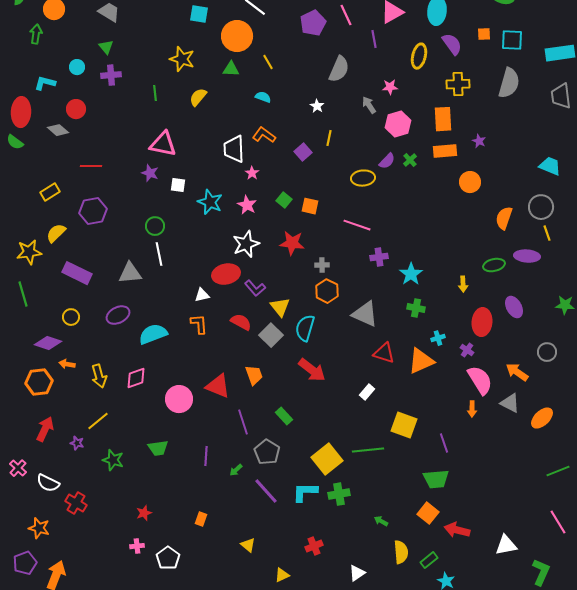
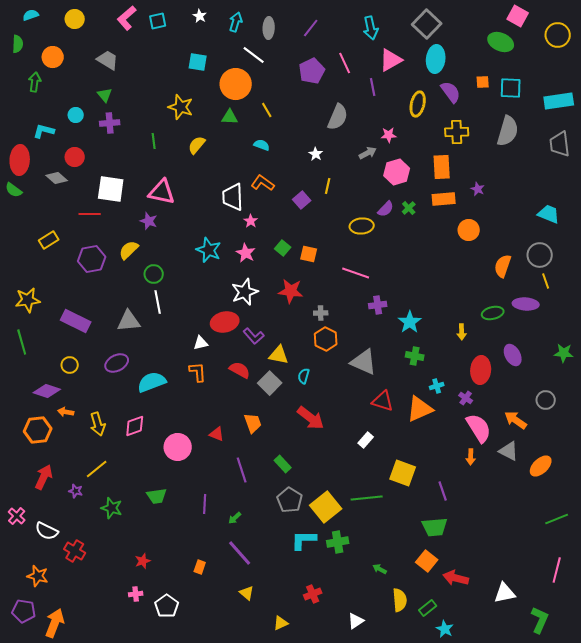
gray arrow: (369, 105) -> (368, 153), turned 96
white square: (178, 185) -> (111, 189), moved, size x1.8
yellow semicircle: (56, 233) -> (129, 250), moved
yellow triangle: (280, 307) -> (279, 355), turned -40
cyan semicircle: (305, 328) -> (304, 376), size x0.6
red triangle: (218, 386) -> (217, 434), size x0.6
gray pentagon: (267, 452) -> (290, 500), moved
purple line: (266, 491) -> (240, 553), moved
pink line: (558, 522) -> (557, 570), turned 45
purple pentagon: (25, 563) -> (24, 611), turned 30

